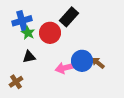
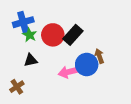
black rectangle: (69, 17) -> (73, 35), moved
brown arrow: (98, 63) -> (99, 56), moved, turned 32

